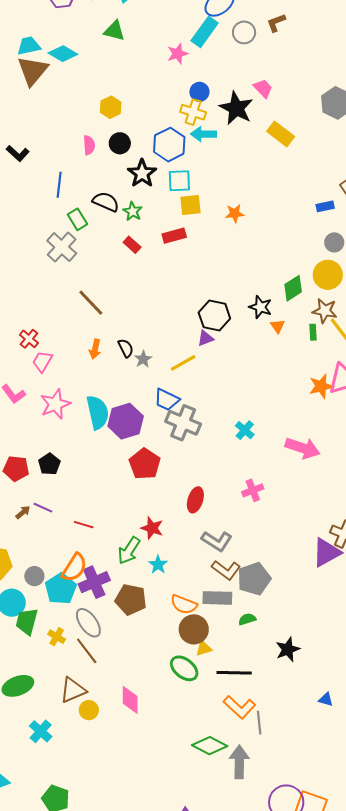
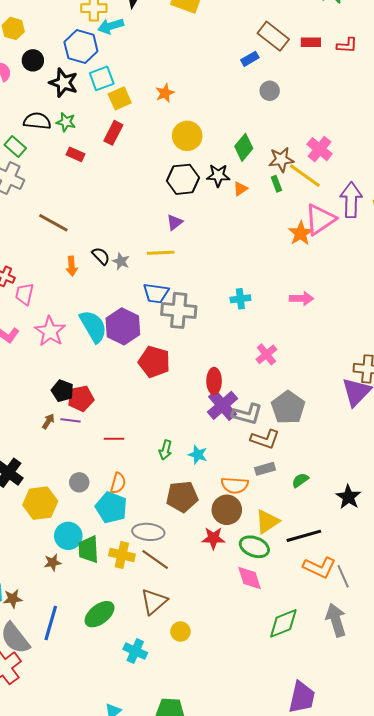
red rectangle: (174, 236) -> (113, 133), turned -30
yellow circle: (328, 275) -> (187, 136), moved
black hexagon: (214, 315) -> (183, 179), moved
orange triangle: (277, 326) -> (240, 189), turned 49
yellow line: (183, 363) -> (161, 253), turned 44
cyan cross: (245, 430) -> (240, 299), turned -30
pink arrow: (303, 448) -> (302, 298), size x0.7
red pentagon: (16, 469) -> (81, 398), moved
purple line: (43, 508) -> (71, 420), moved
brown arrow: (23, 512) -> (48, 421), moved
red star: (152, 528) -> (213, 538), moved
green arrow: (129, 551) -> (165, 450), size x0.7
orange semicircle: (74, 568) -> (118, 483), size x0.7
gray circle: (34, 576) -> (79, 482), moved
gray pentagon: (254, 579) -> (288, 407), moved
purple cross: (94, 582) -> (223, 405), moved
gray rectangle: (217, 598) -> (265, 469), size x0.7
gray ellipse: (88, 623) -> (148, 532), turned -32
brown circle: (194, 629) -> (227, 510), moved
yellow cross: (57, 637) -> (122, 555), size x1.4
yellow triangle: (204, 648) -> (267, 522), size x1.5
pink diamond: (130, 700) -> (250, 578), moved
yellow circle: (89, 710) -> (180, 631), moved
green diamond: (210, 746) -> (283, 623), moved, turned -32

